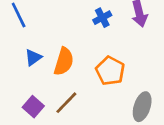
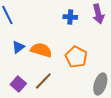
blue cross: (102, 18) -> (70, 17), turned 32
orange semicircle: (64, 61) -> (41, 50), turned -90

